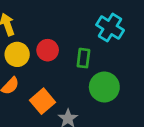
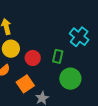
red circle: (48, 50) -> (33, 58), moved

